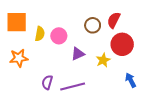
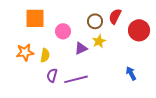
orange square: (17, 22) -> (35, 18), moved
yellow semicircle: (40, 34) -> (45, 55), moved
red circle: (122, 44) -> (139, 30), moved
yellow star: (103, 60) -> (99, 41), moved

